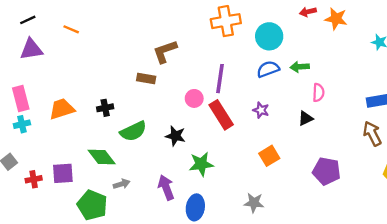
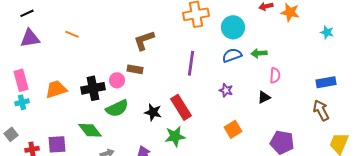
orange line: (71, 29) -> (72, 34), moved
brown rectangle: (146, 79) -> (135, 69), moved
pink circle: (194, 98) -> (117, 80), moved
black cross: (105, 108) -> (93, 88), size x1.6
red rectangle: (221, 115) -> (181, 107), moved

